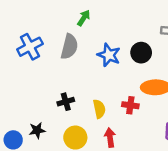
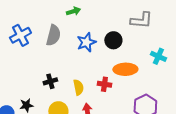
green arrow: (84, 18) -> (73, 11), moved, turned 40
blue star: (109, 55) -> (86, 42), turned 30

